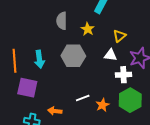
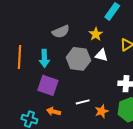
gray semicircle: (62, 21) -> (61, 32), moved, turned -120
white triangle: (110, 55) -> (101, 55), moved
purple square: (27, 88) -> (48, 85), moved

